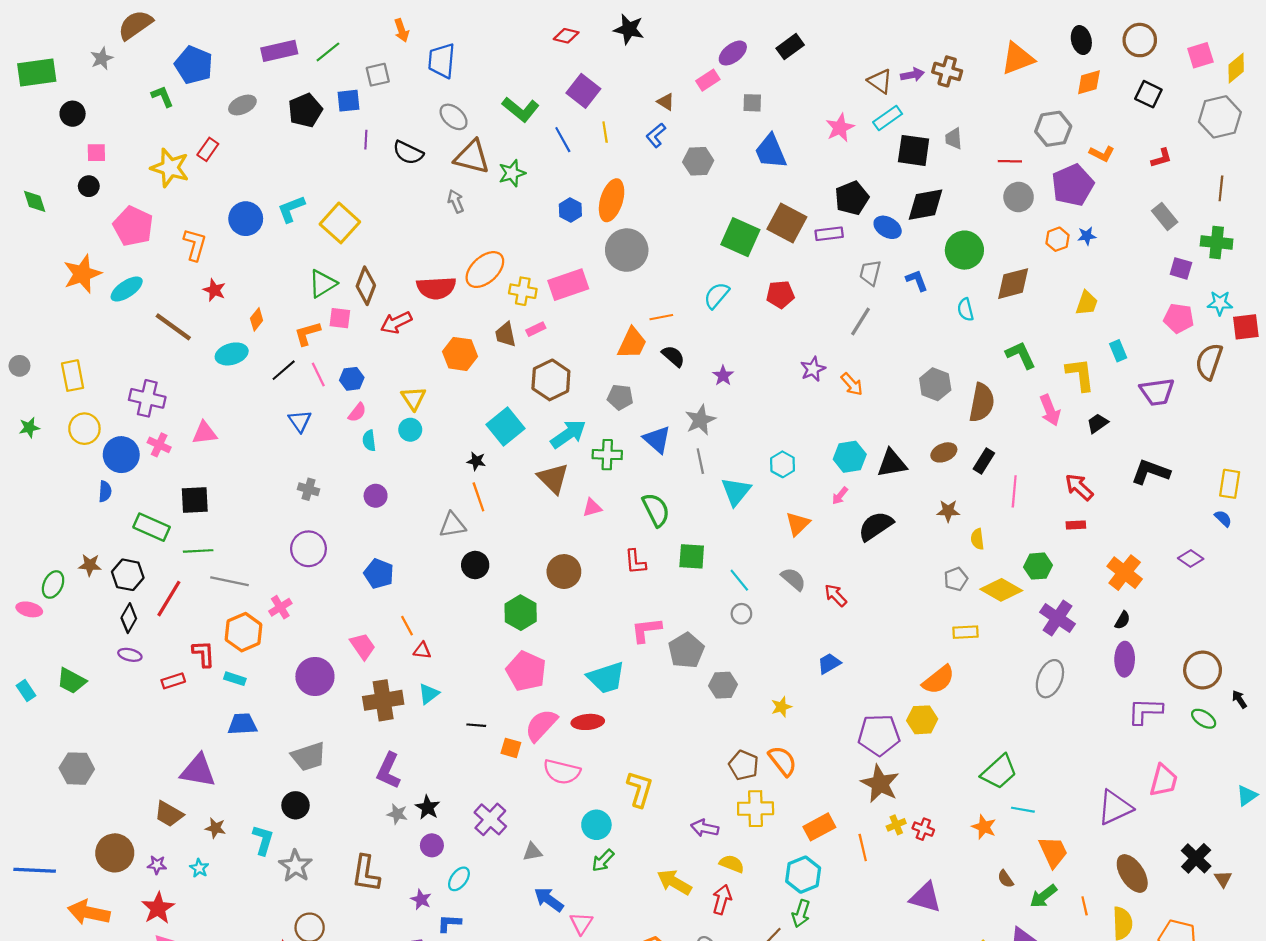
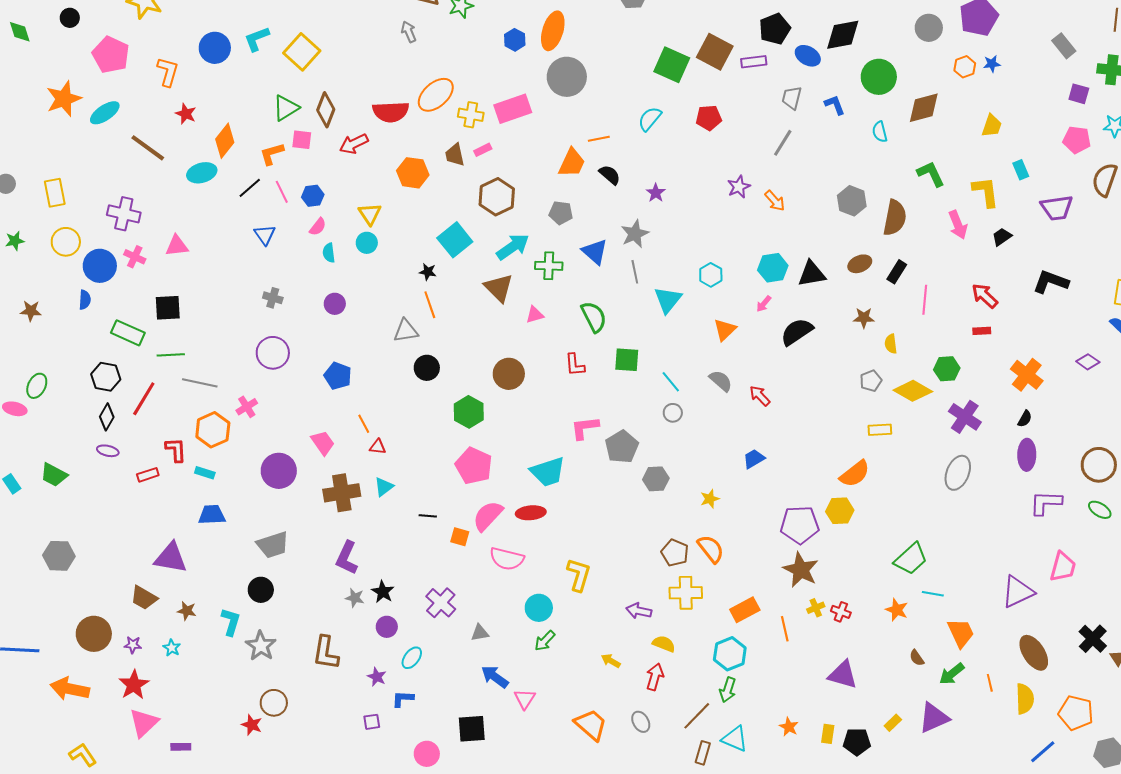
orange diamond: (257, 319) -> (225, 141), size x1.6
brown star: (90, 565) -> (31, 311), moved
yellow arrow: (674, 882) -> (611, 661), size x0.6

